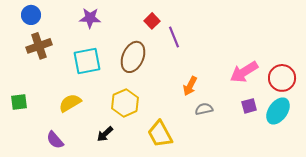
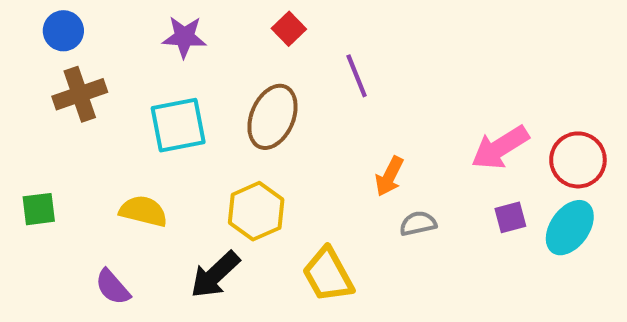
red square: (152, 21) -> (289, 29), moved
yellow semicircle: (70, 103) -> (143, 211), turned 45
black arrow: (105, 134) -> (215, 275), size x1.5

